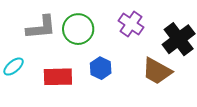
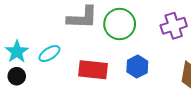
purple cross: (131, 24) -> (174, 26), turned 30

